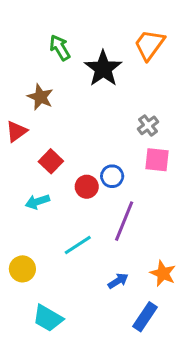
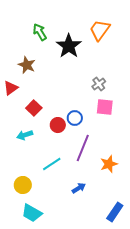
yellow circle: (22, 269) -> (23, 185), moved
orange star: (163, 273) -> (109, 164), moved, turned 30
blue rectangle: (145, 317) -> (115, 212), moved

